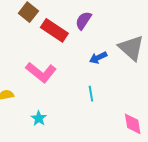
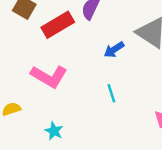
red rectangle: (54, 30) -> (58, 25), turned -56

